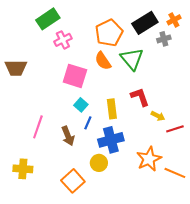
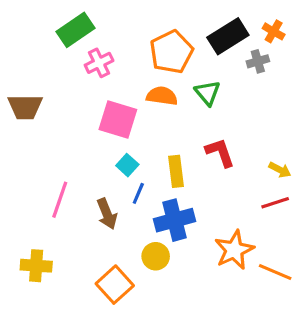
orange cross: (174, 20) -> (274, 31), turned -32
green triangle: (132, 59) -> (208, 93), size x0.7
orange semicircle: (103, 61) -> (162, 96), turned 132
yellow arrow: (158, 116) -> (280, 170), moved

